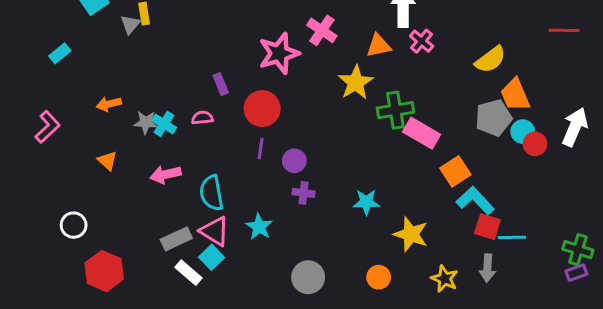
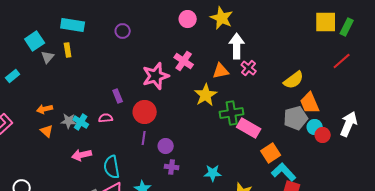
gray triangle: (130, 24) -> (48, 57), moved
red line: (564, 30) -> (342, 61), turned -42
orange triangle: (107, 161) -> (47, 131), moved

